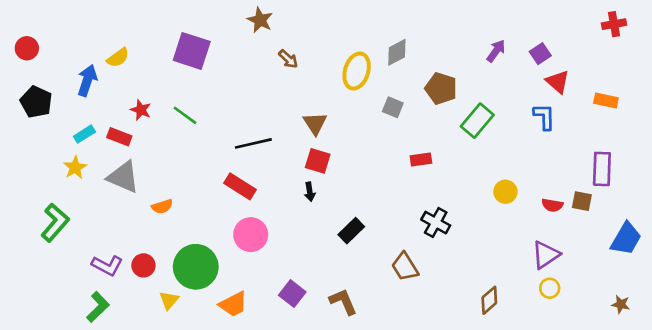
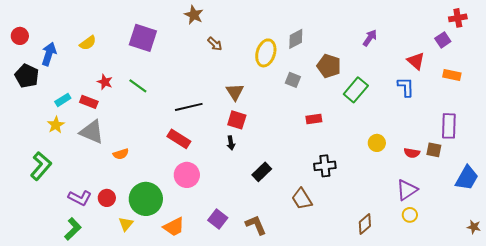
purple square: (540, 54) -> (443, 40), moved
blue arrow: (87, 80) -> (49, 54), moved
black cross: (436, 223) -> (325, 166), turned -35
brown star: (621, 304) -> (474, 227), moved

